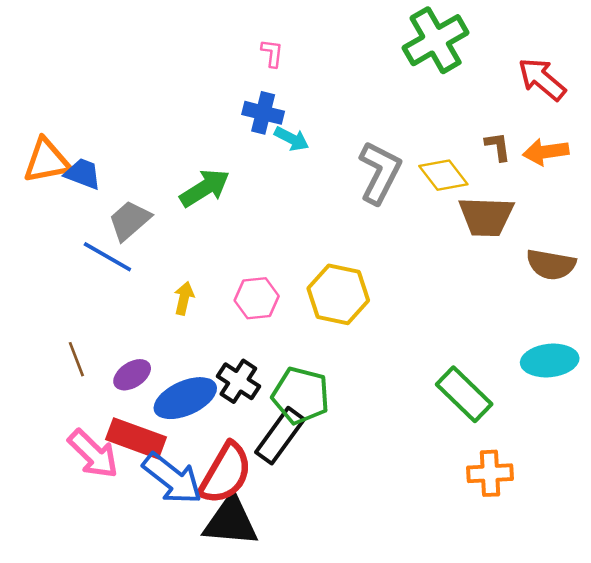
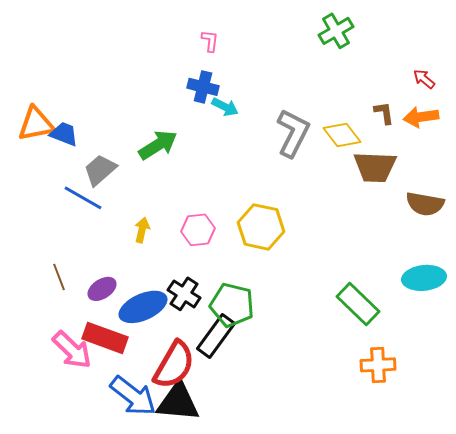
green cross: (436, 40) -> (336, 31), size x0.7
red arrow: (542, 79) -> (424, 79), moved, size x0.6
blue arrow: (172, 479) -> (133, 396), moved

